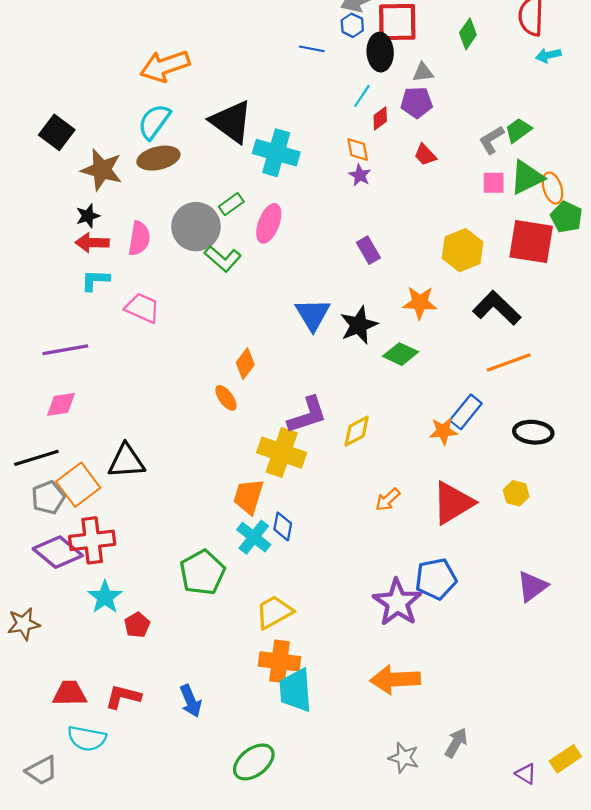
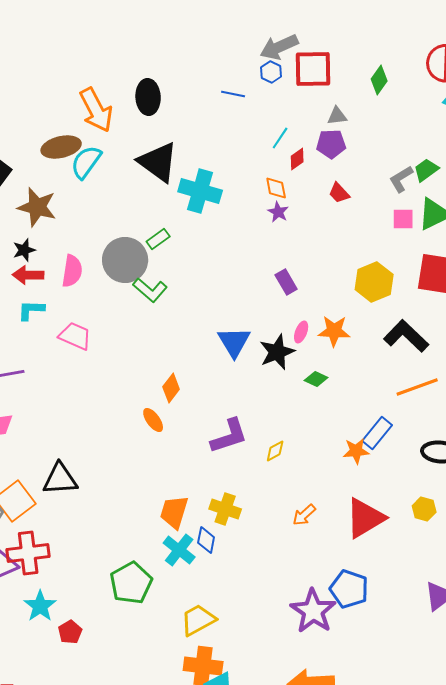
black ellipse: (380, 52) -> (148, 97), moved
orange arrow: (165, 66) -> (96, 110), turned -99
brown ellipse: (158, 158) -> (61, 147), moved
pink ellipse: (269, 223) -> (301, 332), moved, size x0.6
green diamond: (400, 354) -> (316, 379), size x0.7
yellow diamond: (357, 431) -> (275, 451), size x0.7
yellow cross: (282, 453) -> (225, 509), moved, size x0.7
blue pentagon: (436, 579) -> (349, 589), turned 30

